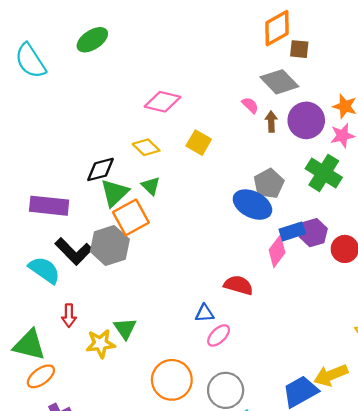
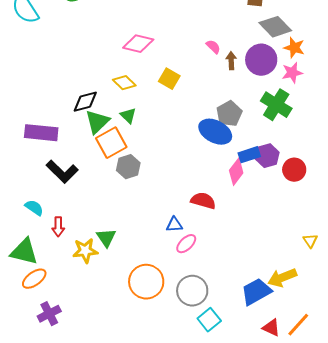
gray diamond: (279, 82) -> (275, 27), moved
gray hexagon: (110, 245) -> (128, 167), moved, size x0.7
cyan semicircle: (44, 270) -> (34, 208), moved, size x0.7

